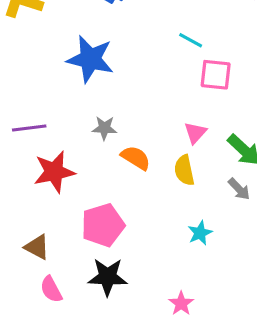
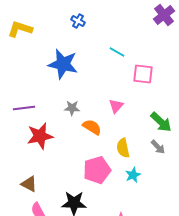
cyan line: (191, 40) -> (117, 52), moved
pink triangle: (195, 133) -> (116, 106), moved
yellow semicircle: (184, 170) -> (123, 148), moved
pink pentagon: (103, 225) -> (97, 170), moved

